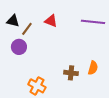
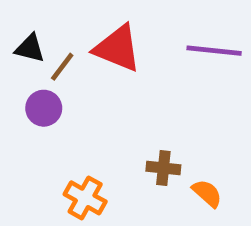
red triangle: (51, 21) -> (117, 48), size x1.6
orange semicircle: (93, 68) -> (207, 193), moved, turned -64

